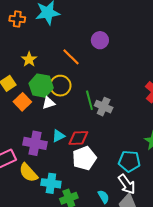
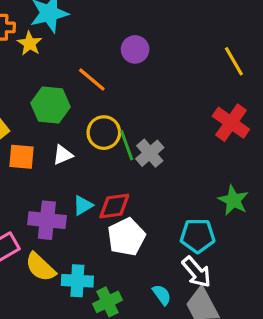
yellow star: (29, 59) -> (30, 43), moved
green hexagon: (41, 86) -> (50, 105), moved
yellow circle: (60, 86) -> (104, 133), moved
orange square: (22, 102) -> (21, 157), turned -36
gray cross: (104, 107) -> (150, 153), turned 30

